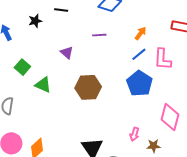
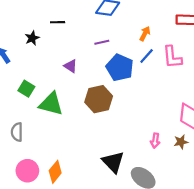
blue pentagon: (140, 83) -> (120, 68), moved
green triangle: (43, 85) -> (51, 104), size x1.4
brown star: (154, 146) -> (181, 142), moved

